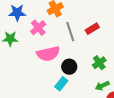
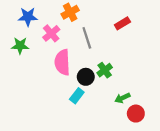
red rectangle: (92, 29) -> (122, 23), moved
pink semicircle: (48, 54) -> (62, 62), turned 100
green cross: (99, 63) -> (105, 70), moved

